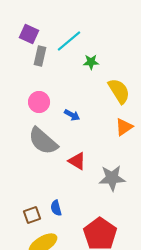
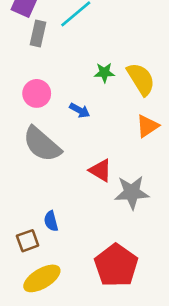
green star: (91, 62) -> (104, 73), moved
red triangle: (77, 161) -> (101, 170), moved
blue semicircle: (56, 208) -> (51, 221), moved

